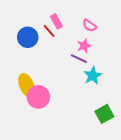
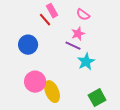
blue circle: (28, 37) -> (28, 45), moved
yellow ellipse: (27, 85) -> (52, 92), moved

